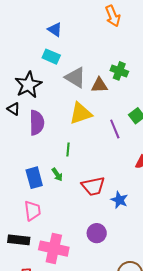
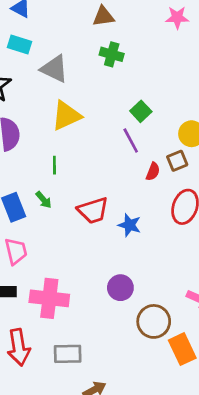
brown triangle: (99, 85) -> (103, 16), moved
purple line: (115, 129) -> (131, 141), moved
purple circle: (97, 233) -> (120, 288), moved

